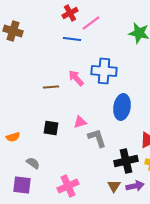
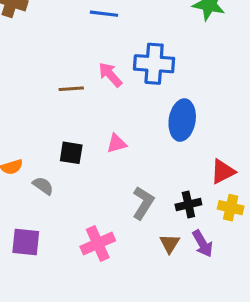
gray L-shape: (97, 138) -> (143, 203), moved, turned 50
black cross: (126, 161) -> (188, 204), size x0.7
gray semicircle: (33, 163) -> (43, 186), moved
purple arrow: (135, 186) -> (203, 244), turned 72

